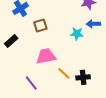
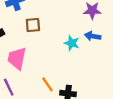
pink trapezoid: (46, 56) -> (17, 58), moved, turned -80

